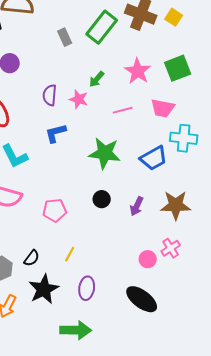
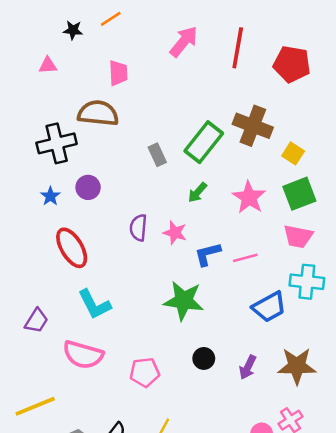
yellow square: (174, 17) -> (293, 153), moved
green arrow: (97, 79) -> (197, 192), moved
pink trapezoid: (163, 108) -> (298, 236), moved
pink line: (123, 110) -> (245, 258), moved
blue L-shape: (56, 133) -> (208, 254), moved
green star: (105, 153) -> (184, 301), moved

